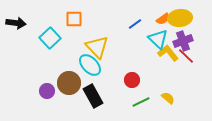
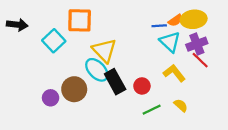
orange square: (74, 19) -> (80, 20), size x1.4
blue line: (135, 24) -> (159, 26), moved, turned 32
yellow L-shape: (168, 53) -> (174, 73), moved
black rectangle: (93, 96) -> (115, 82), moved

